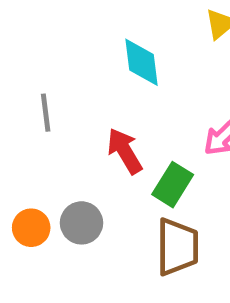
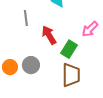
gray line: (46, 113) -> (26, 18), moved

